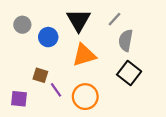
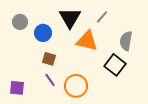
gray semicircle: (126, 40) -> (126, 41), moved
orange triangle: (84, 55) -> (87, 41), moved, turned 30
brown square: (40, 75) -> (49, 59), moved

